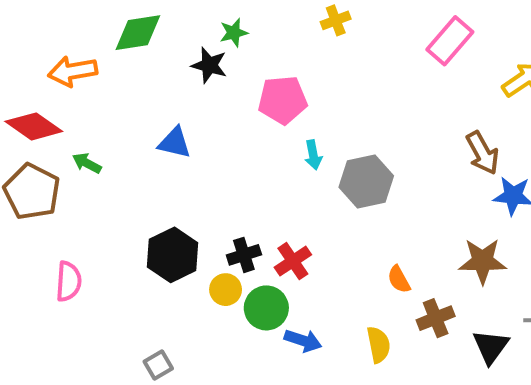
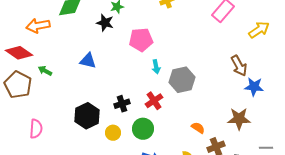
black cross: (244, 255) -> (122, 104), moved
red cross: (293, 261) -> (154, 101), moved
orange semicircle: (399, 279) -> (198, 128), turned 152
green circle: (266, 308) -> (143, 129), moved

